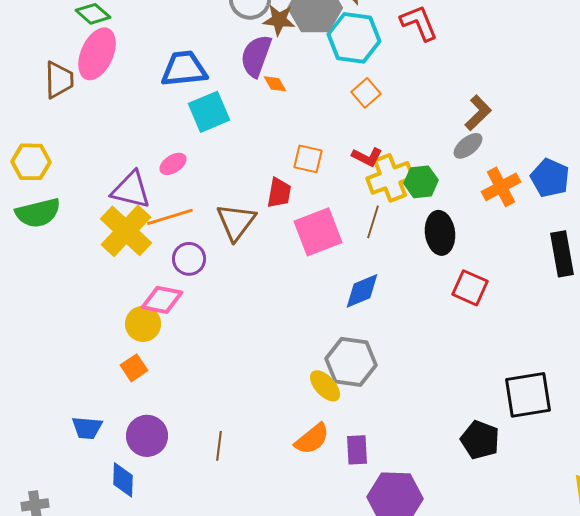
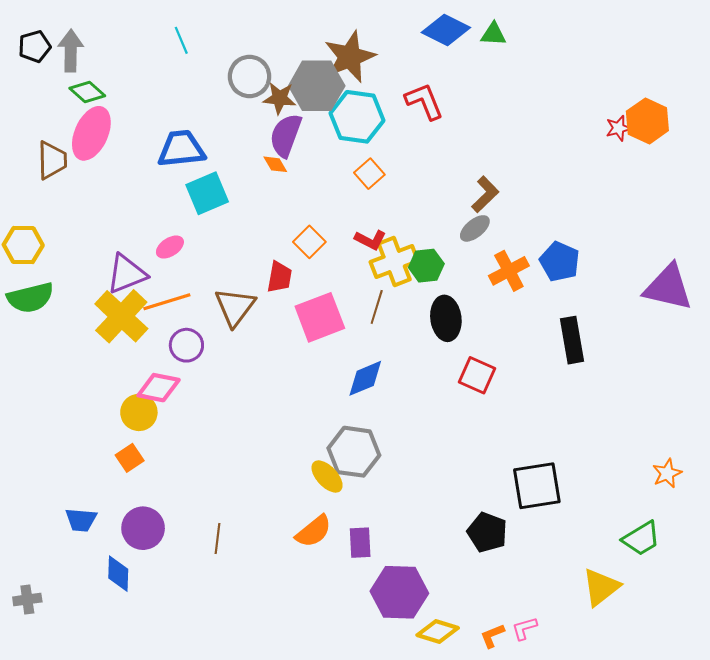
purple semicircle: (256, 56) -> (286, 135), moved
orange square: (308, 159) -> (309, 242), turned 32
purple triangle: (131, 190) -> (127, 274), turned -36

